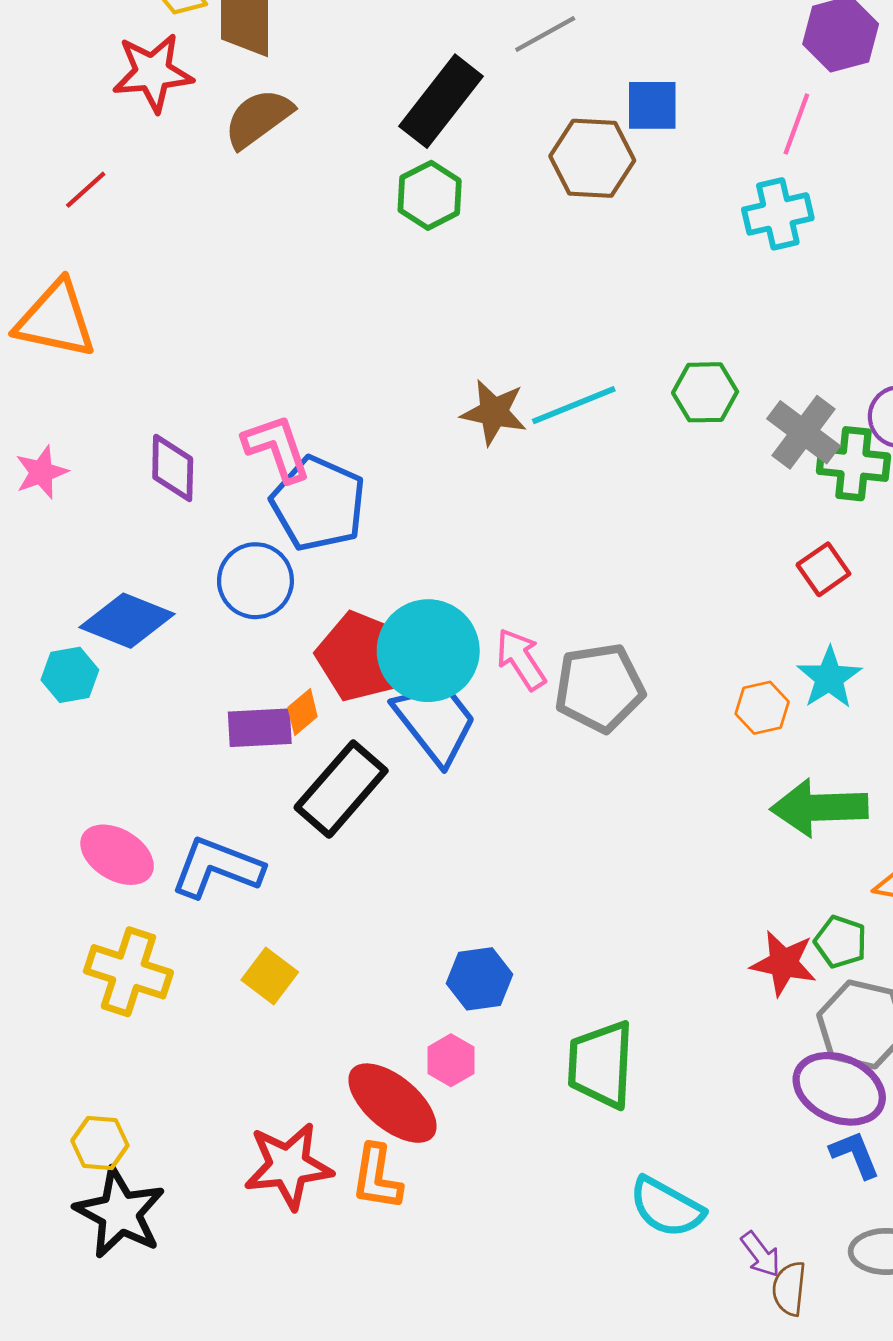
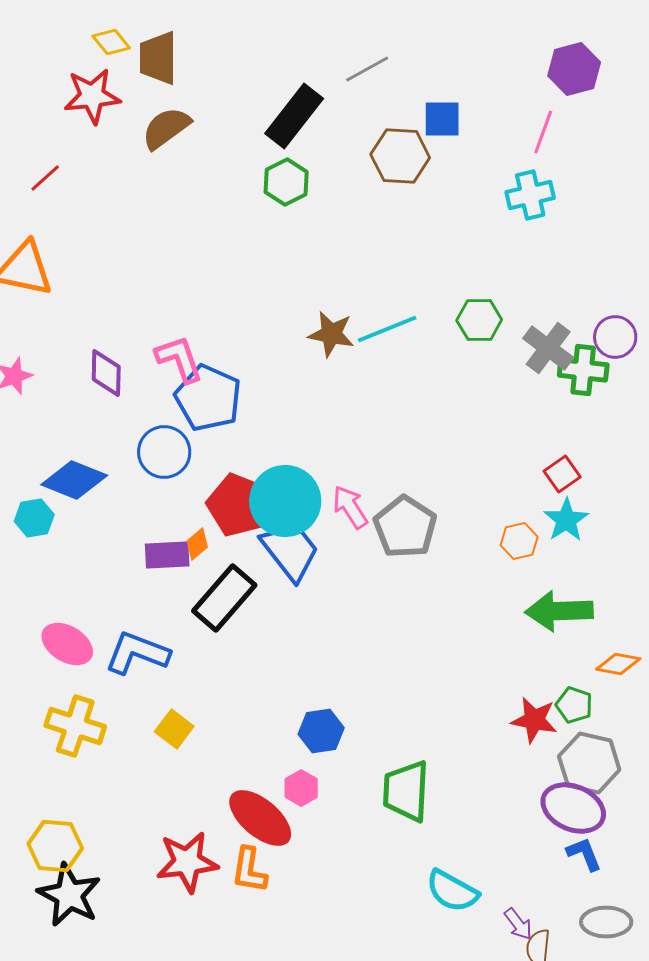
red square: (823, 569) -> (562, 474), moved
gray pentagon: (599, 688) -> (405, 527), turned -30
yellow hexagon: (100, 1143) -> (55, 846), size x1.4

